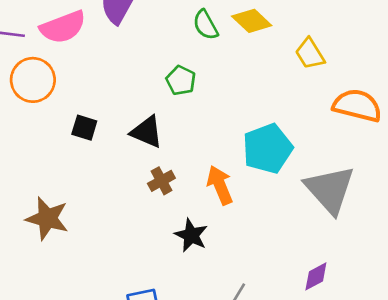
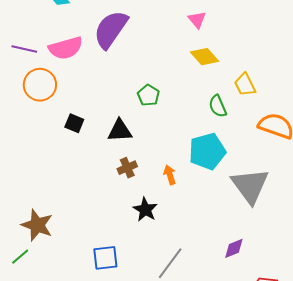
green semicircle: (205, 25) -> (218, 106), moved
black triangle: (147, 132) -> (120, 131), turned -32
orange arrow: (220, 185) -> (170, 175), size x0.7
brown star: (47, 218) -> (37, 225), moved

